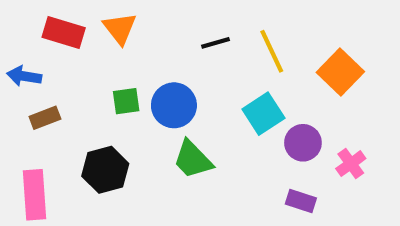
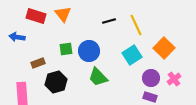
orange square: (340, 72) -> (164, 48), moved
brown rectangle: (45, 118) -> (38, 63), moved
purple circle: (303, 143) -> (151, 78), moved

